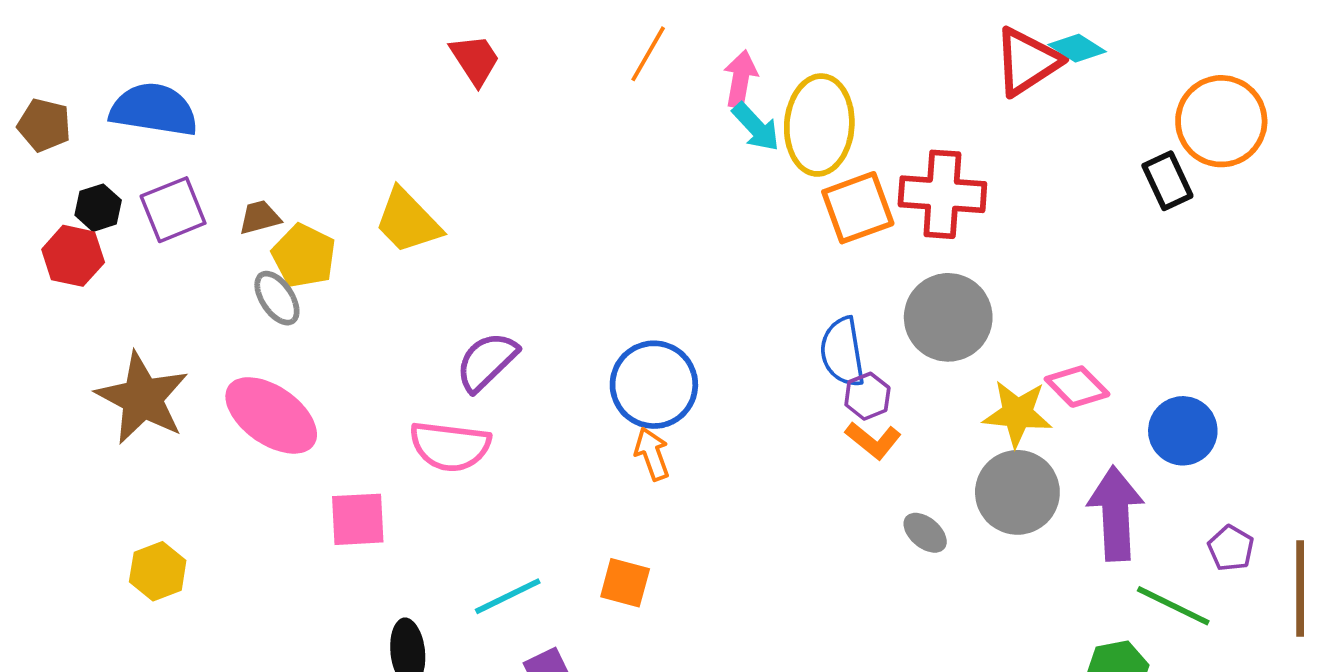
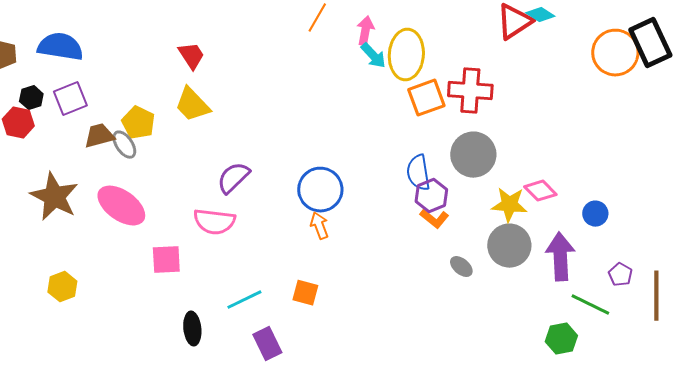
red trapezoid: (475, 60) -> (191, 56), moved
black rectangle: (1167, 181) -> (650, 43), moved, size x1.6
brown trapezoid: (260, 217) -> (99, 136), moved, size x1.4
purple hexagon: (867, 396) -> (431, 196), size x1.4
blue circle: (1183, 431) -> (595, 214), size x0.7

